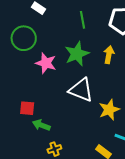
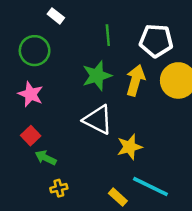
yellow arrow: (109, 55) -> (136, 80), size x1.4
pink star: (46, 63) -> (31, 94), moved
red square: (27, 108) -> (31, 136), turned 35

